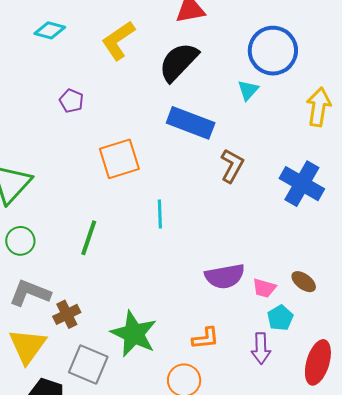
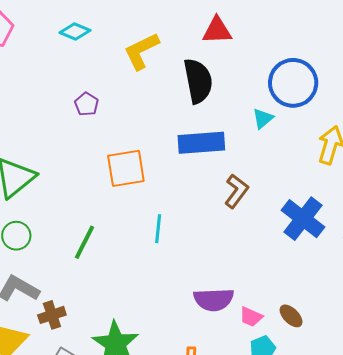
black semicircle: (179, 62) -> (198, 81), turned 117
blue rectangle: (191, 123) -> (201, 143), turned -33

